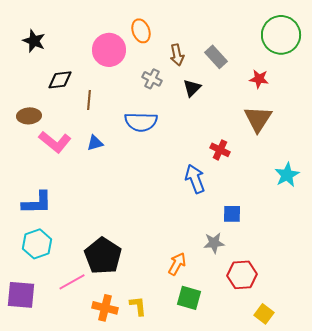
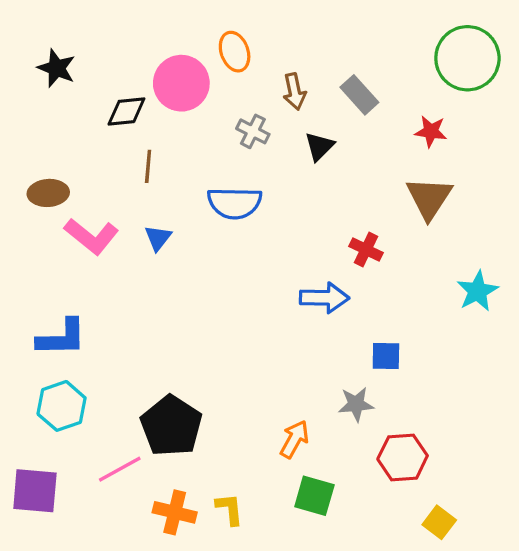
black diamond: (60, 80) -> (126, 111), moved
blue triangle: (95, 143) -> (158, 238), turned -36
blue arrow: (195, 179) -> (324, 298), turned 112

